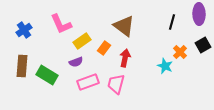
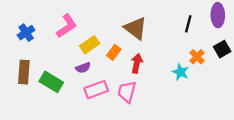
pink L-shape: (61, 24) -> (67, 26), turned -100

